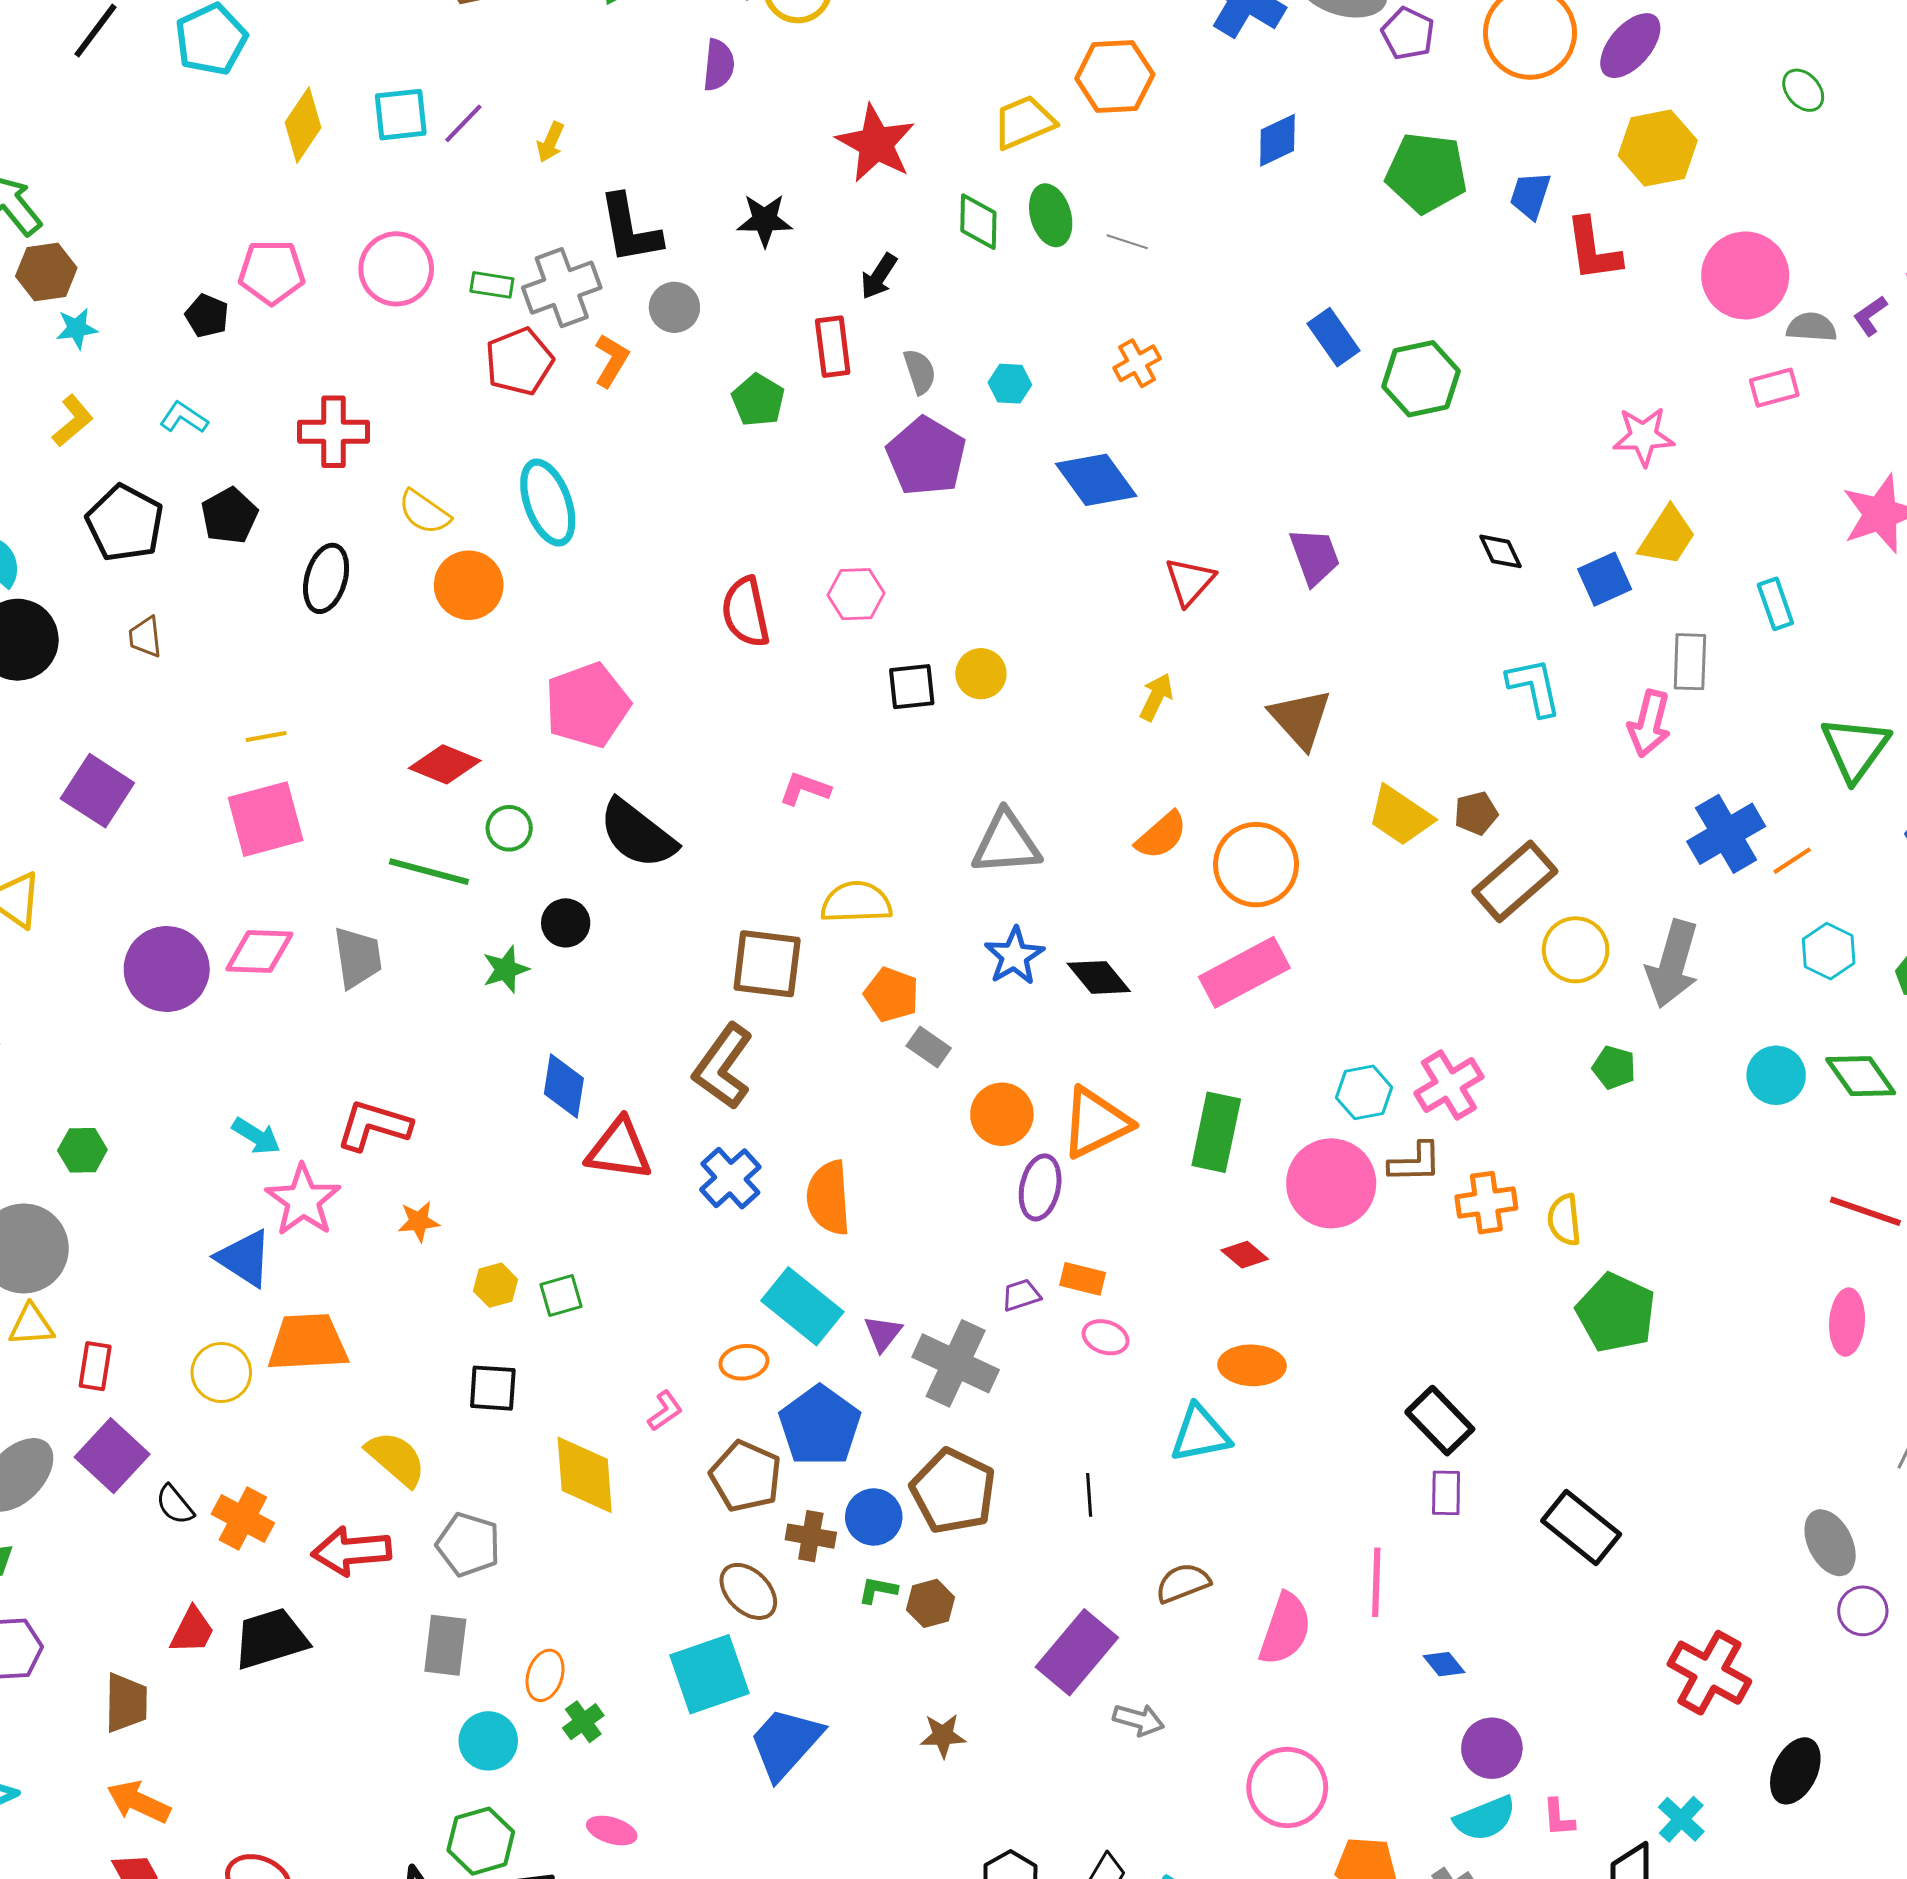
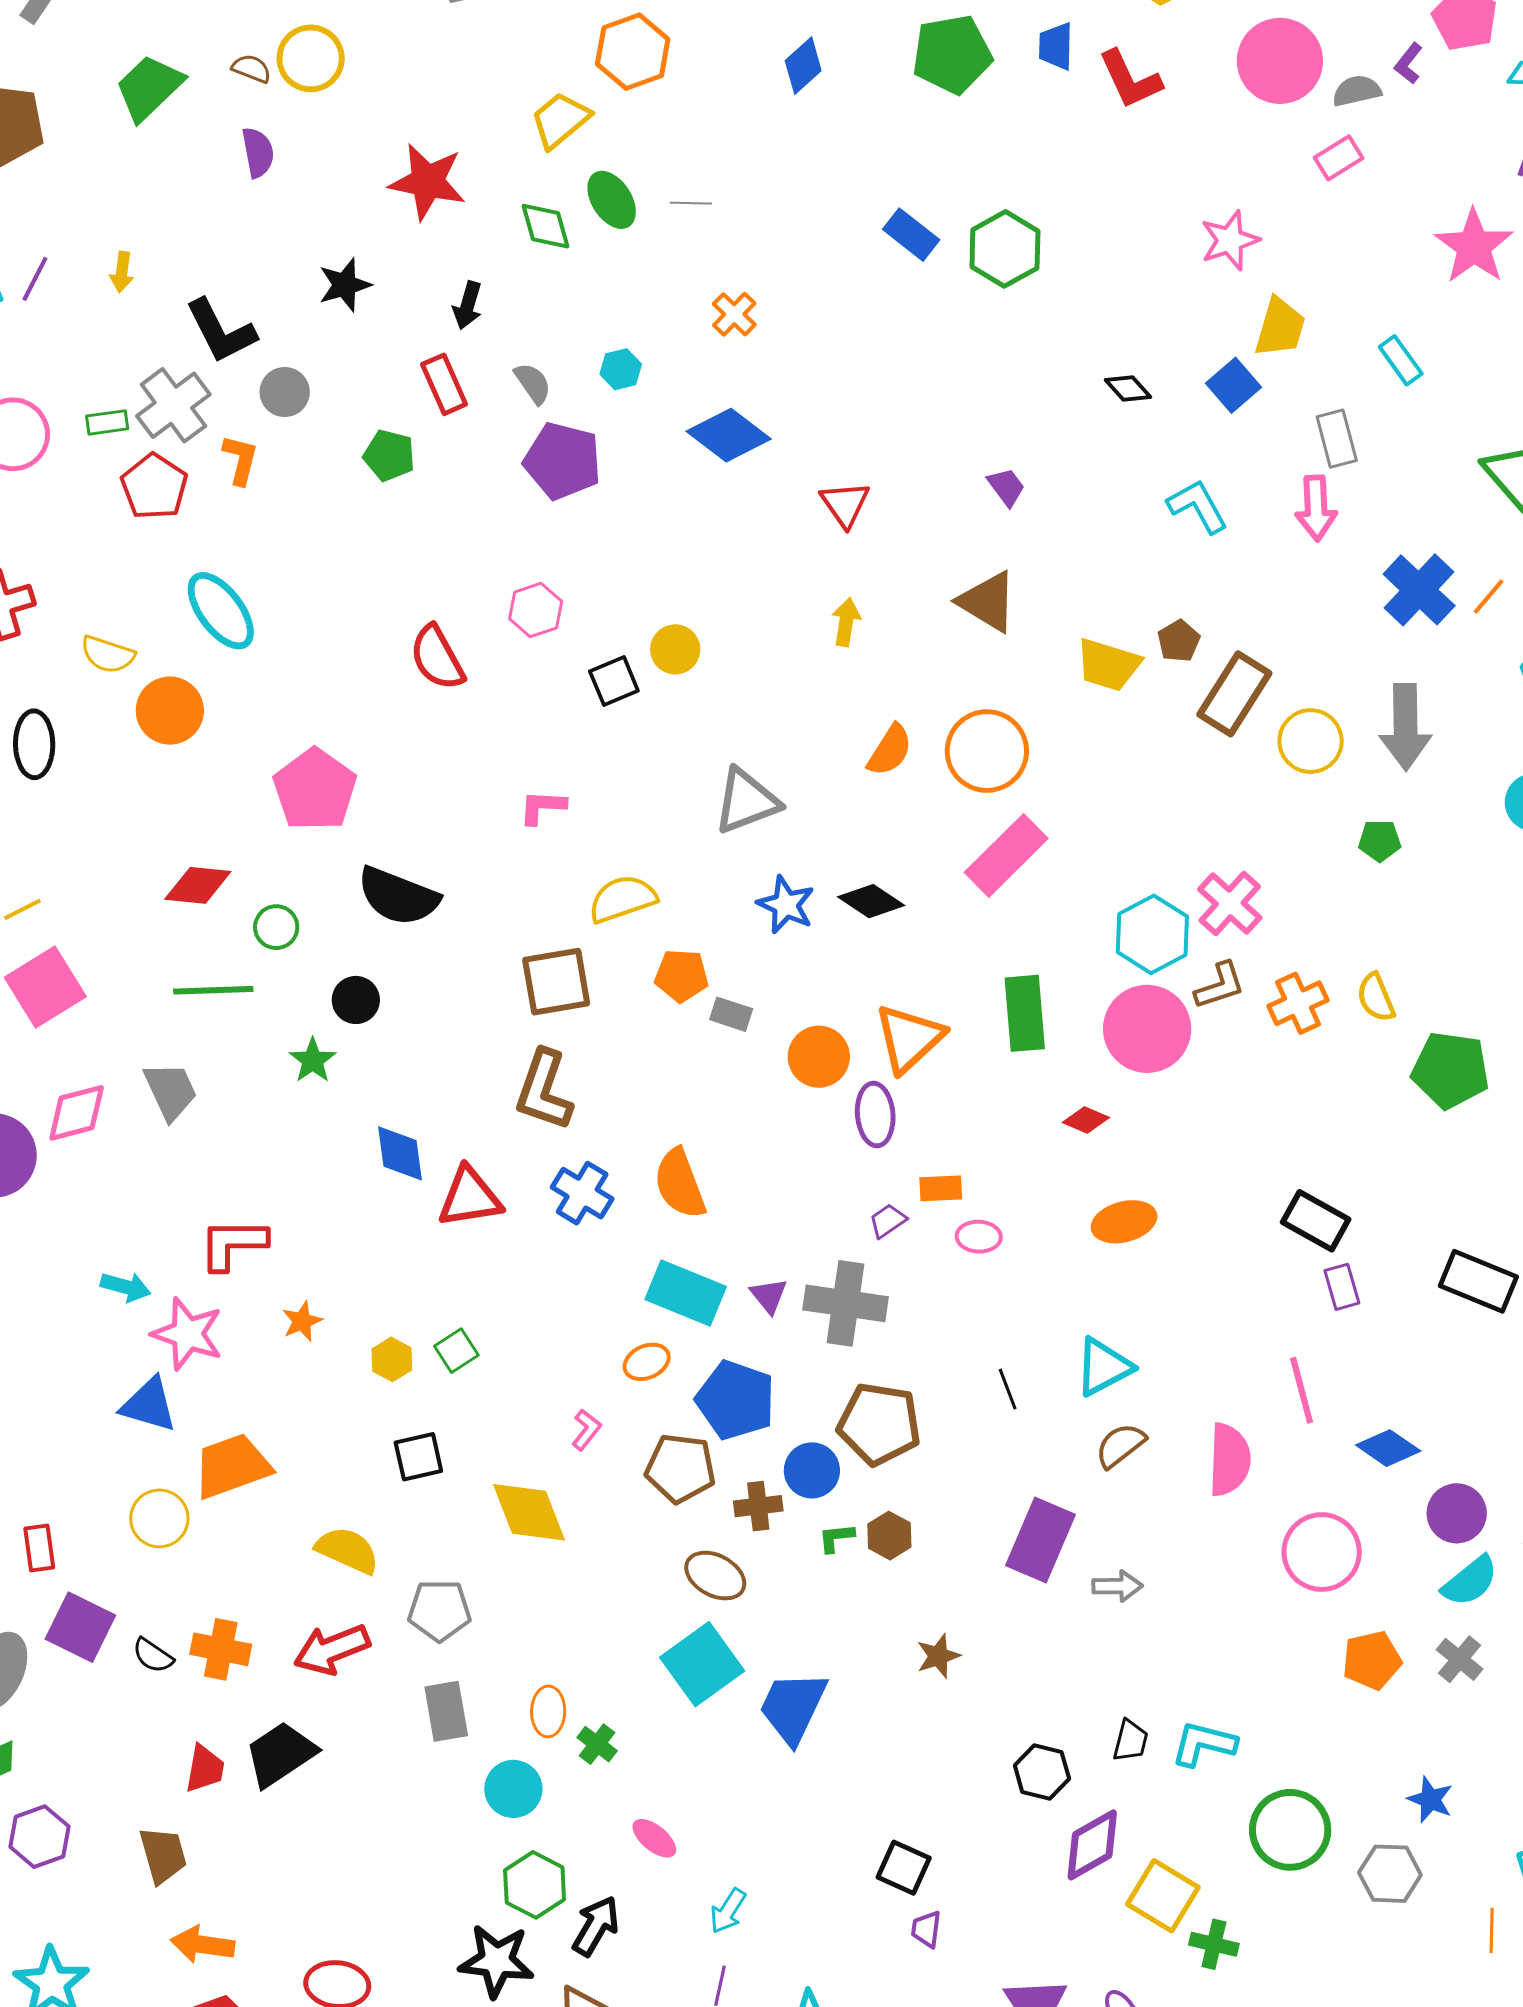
purple trapezoid: (1315, 556) -> (1006, 487), moved, size x0.7
cyan hexagon: (1364, 1092) -> (1152, 934), size x1.4
cyan triangle: (1200, 1434) -> (1104, 1367), moved
blue diamond: (1444, 1664) -> (1388, 1448), size x1.5
pink circle: (1287, 1787) -> (1322, 1552), moved
pink ellipse: (612, 1831) -> (654, 1838), turned 39

